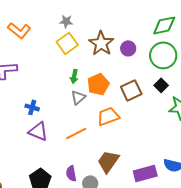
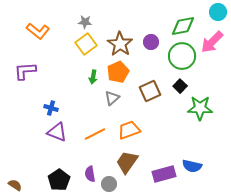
purple circle: (128, 48) -> (151, 42), moved
orange pentagon: (98, 84) -> (118, 72), moved
gray triangle: (78, 97) -> (112, 98), moved
orange trapezoid: (108, 116) -> (129, 130), moved

